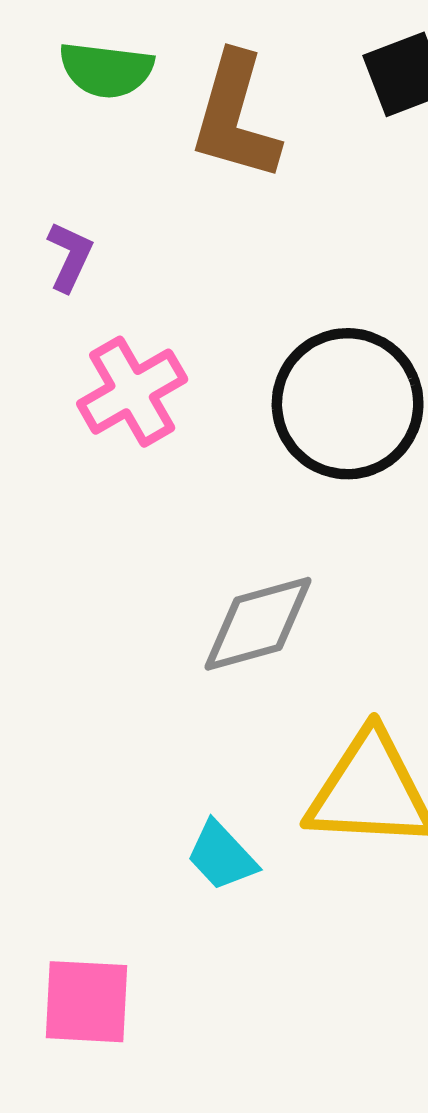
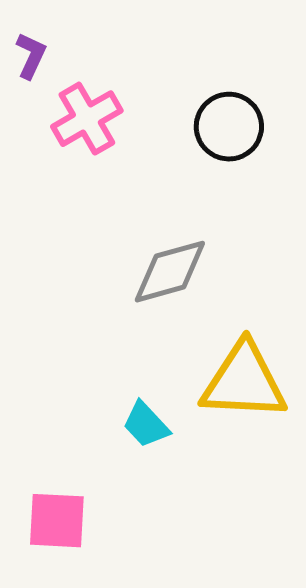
purple L-shape: (70, 256) -> (31, 56), moved
black circle: (348, 404) -> (229, 127), size x0.7

